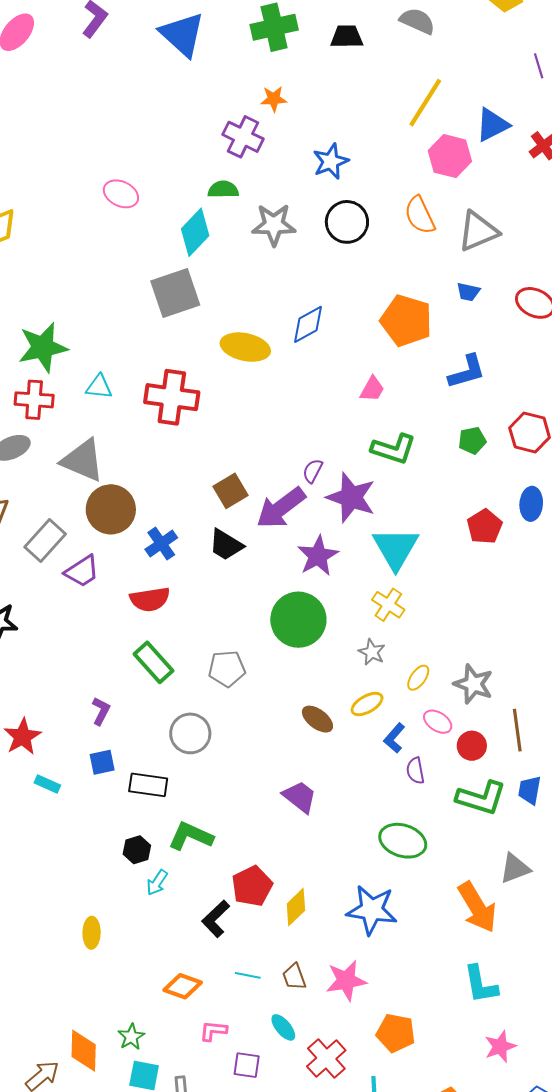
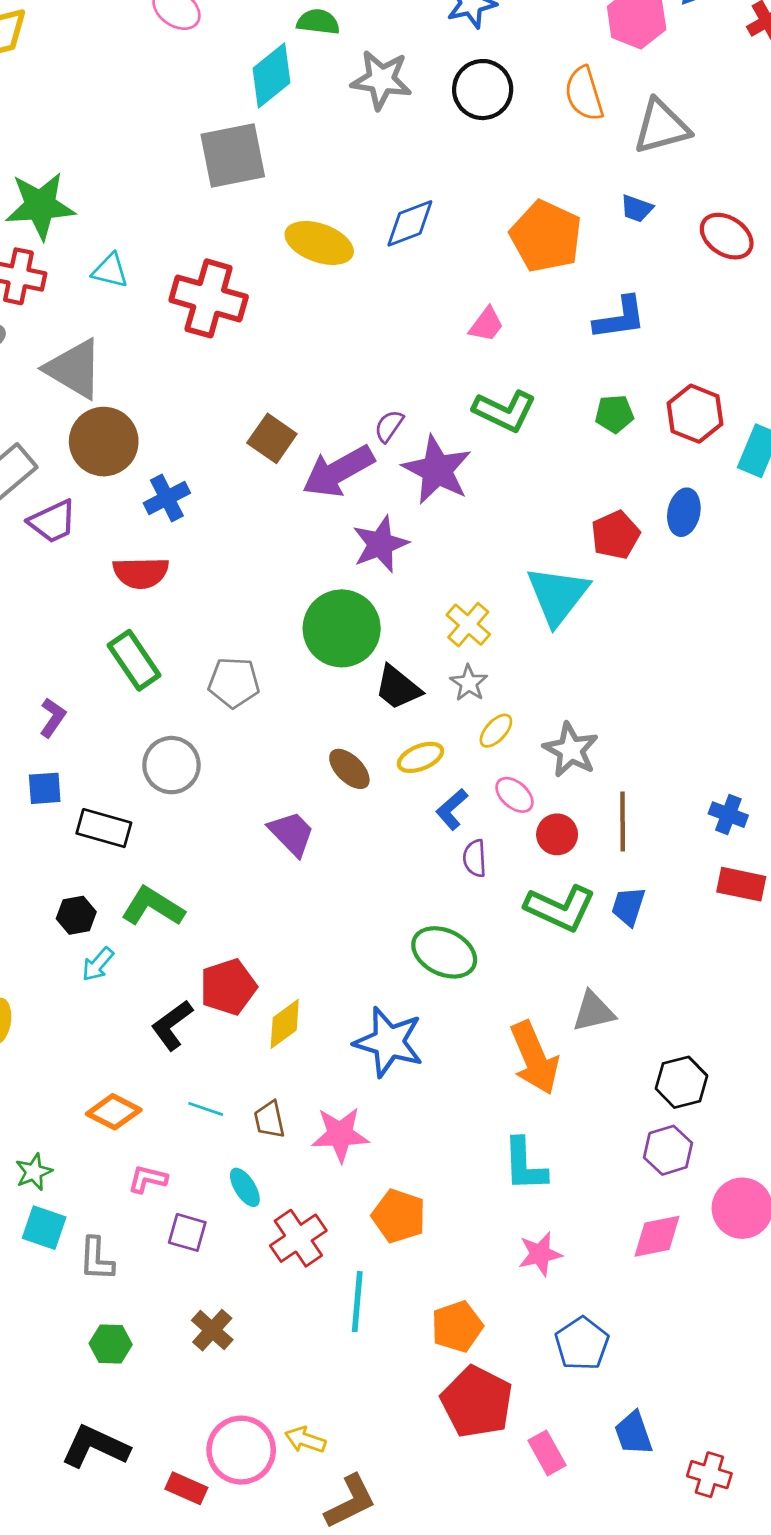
brown square: (230, 491) -> (272, 438), turned -32
black trapezoid: (226, 545) -> (398, 688), moved
cyan triangle: (396, 548) -> (558, 595), moved
gray star: (372, 652) -> (469, 683), moved
purple trapezoid: (300, 797) -> (291, 833), moved

